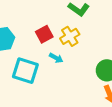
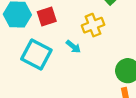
red square: (44, 34) -> (47, 16), moved

